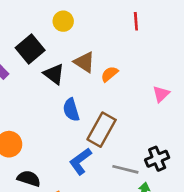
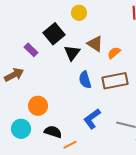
black triangle: (54, 74) -> (72, 53), turned 30
brown rectangle: (102, 130) -> (115, 81), moved, turned 50

